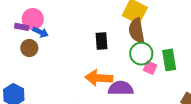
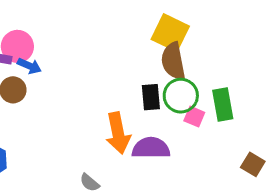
black rectangle: (101, 41) -> (151, 97), moved
orange arrow: (99, 78) -> (118, 133), turned -104

